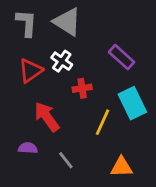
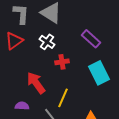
red triangle: (31, 71) -> (14, 41), moved
yellow line: (102, 122) -> (63, 98), moved

